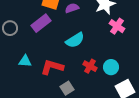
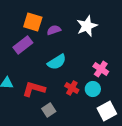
pink cross: (117, 26) -> (101, 69), moved

